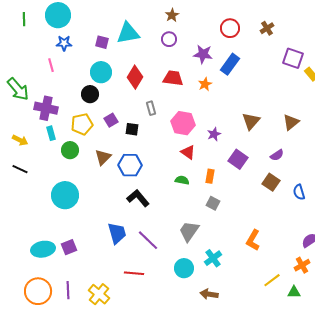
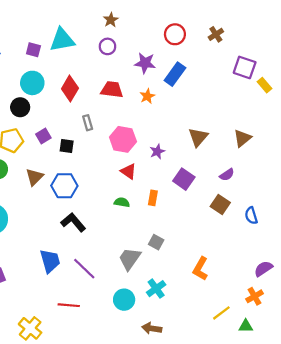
gray square: (213, 203) -> (156, 242), moved

